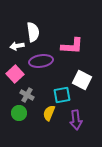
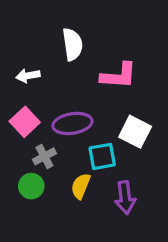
white semicircle: (33, 32) -> (72, 44), moved
purple ellipse: (41, 61) -> (72, 123), moved
gray cross: (27, 95) -> (44, 156), turned 32

